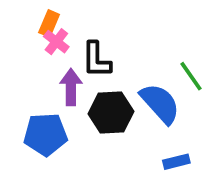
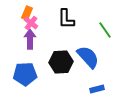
black L-shape: (96, 60) -> (66, 19), moved
green line: (191, 76) -> (105, 30), moved
purple arrow: (71, 87) -> (30, 39), moved

